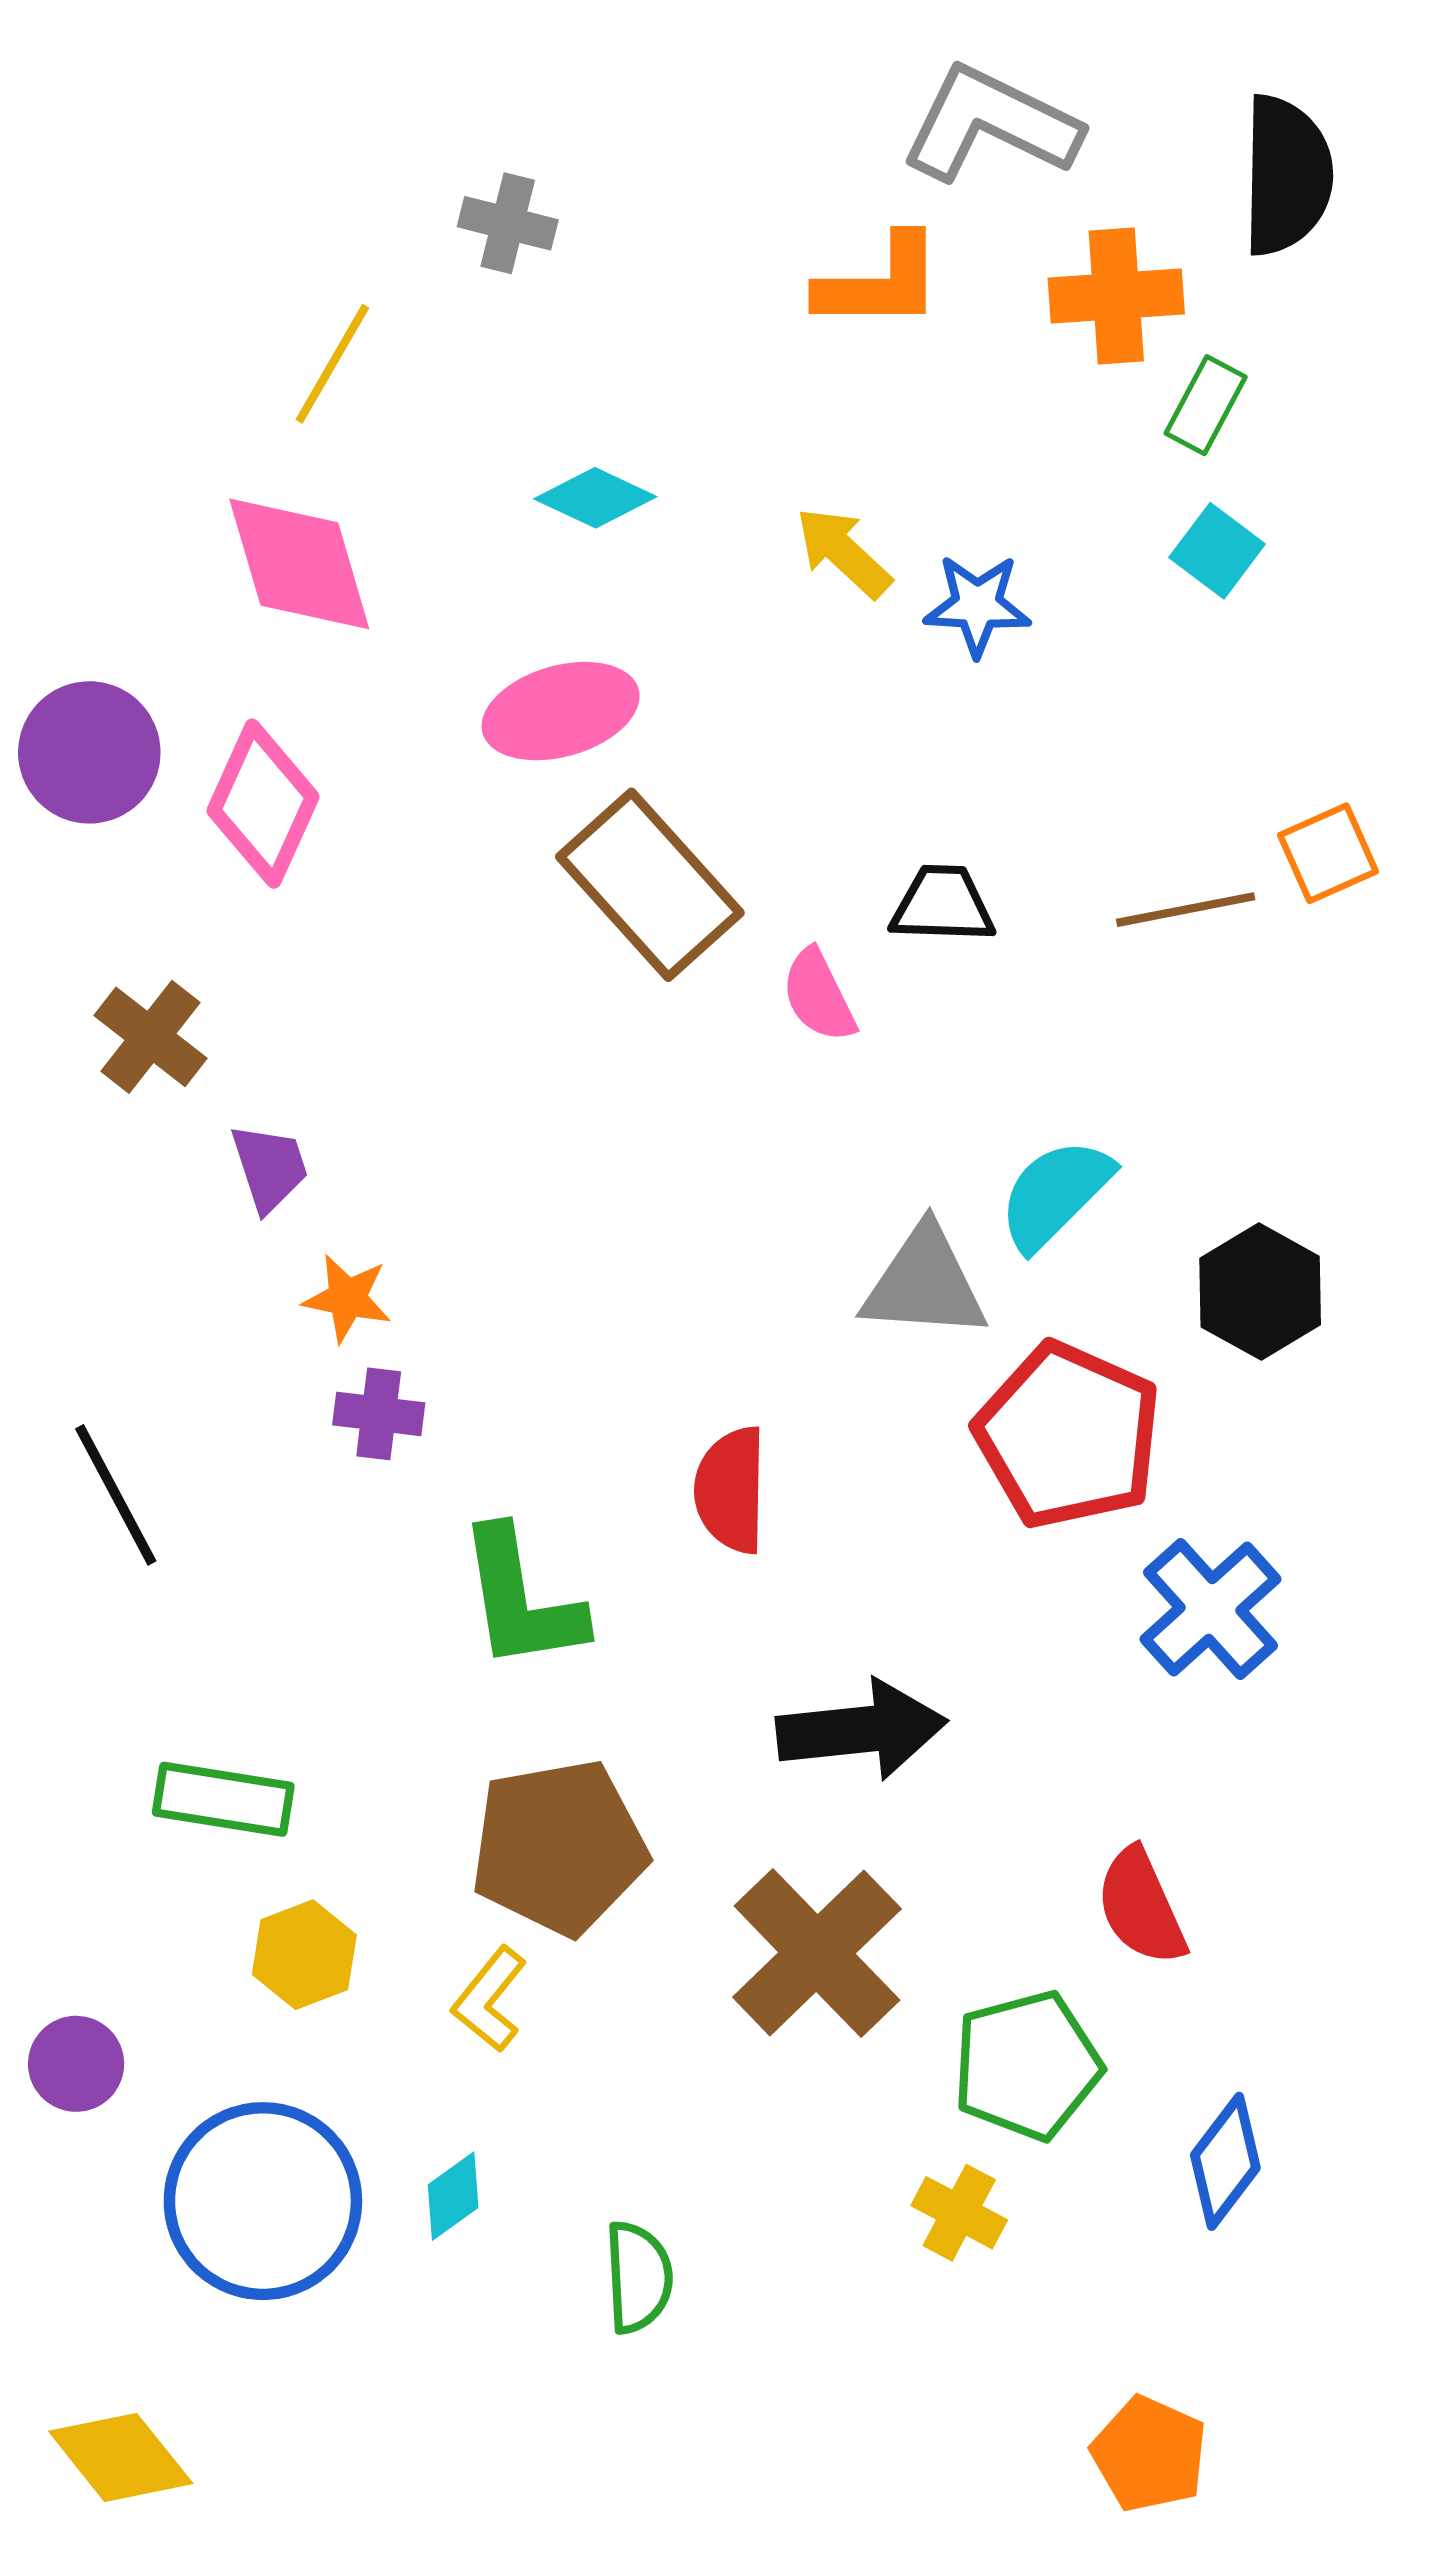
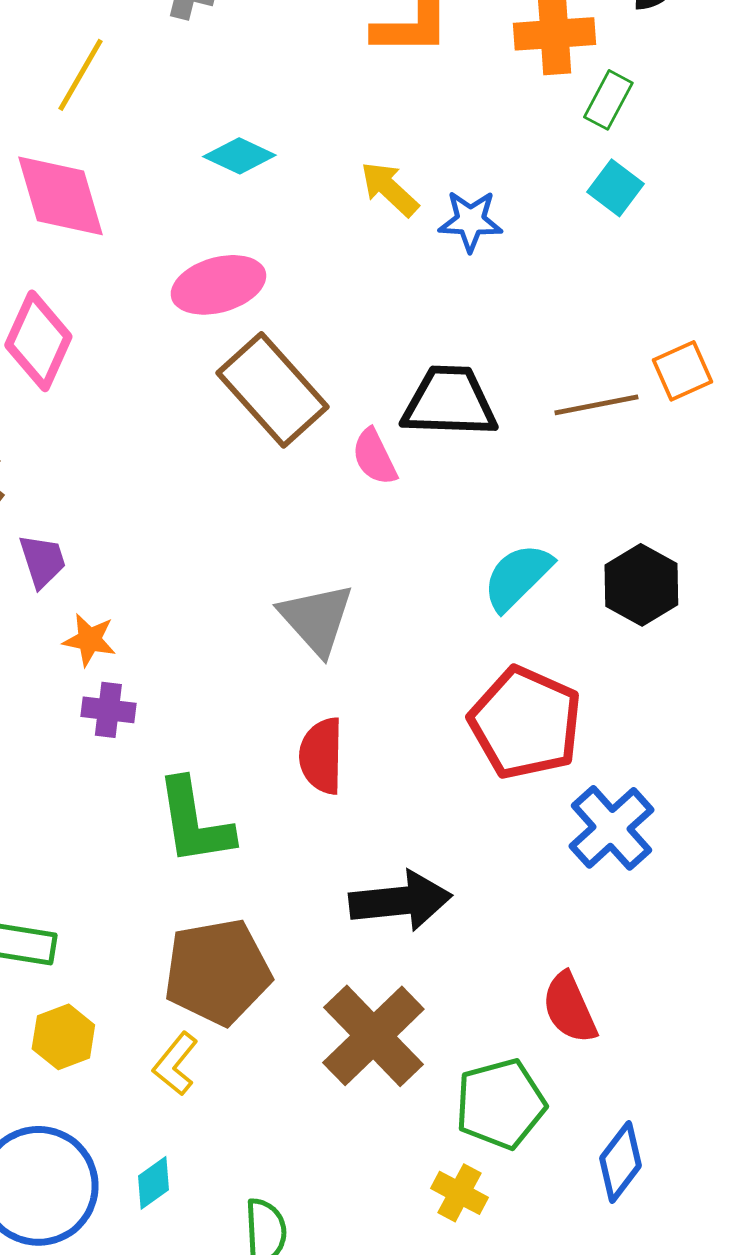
black trapezoid: (943, 905) -> (449, 402), size x1.5
gray triangle: (924, 1283) -> (316, 619), moved, turned 44
black hexagon: (1260, 1292) -> (641, 585), moved

